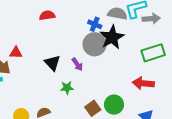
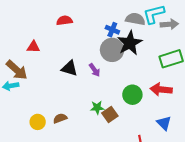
red triangle: (16, 53) -> (33, 47), moved
black triangle: (52, 63) -> (69, 68), turned -30
green star: (67, 88) -> (97, 108), moved
green circle: (114, 105) -> (132, 95), moved

